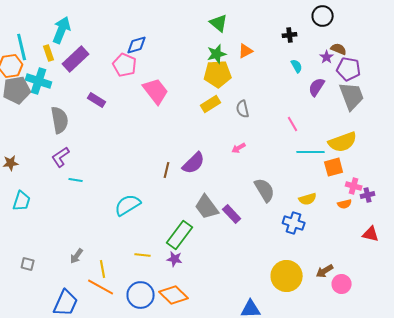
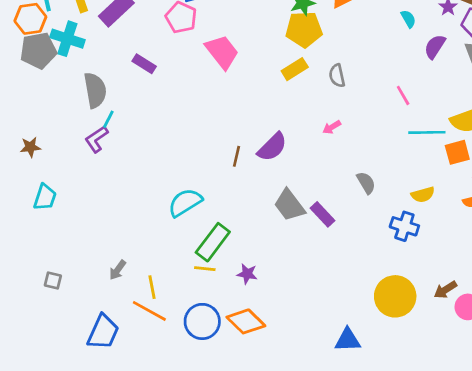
cyan line: (76, 180) -> (108, 119), moved, turned -72
gray semicircle: (265, 190) -> (366, 183), size x0.7
green rectangle: (180, 235) -> (213, 242), moved

